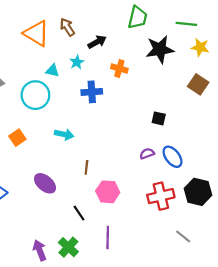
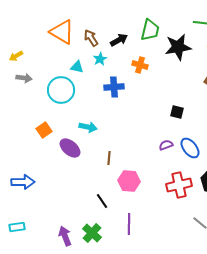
green trapezoid: (137, 17) -> (150, 30), moved
brown arrow: (67, 27) -> (91, 38), moved
purple ellipse: (45, 183) -> (70, 148), moved

